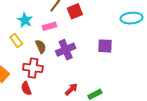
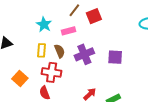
yellow rectangle: (16, 40) -> (42, 50), moved, turned 40
purple square: (105, 46) -> (115, 57), moved

